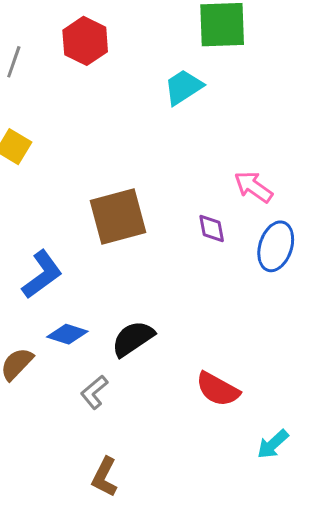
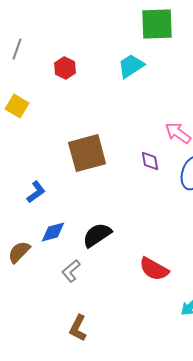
red hexagon: (85, 41) -> (65, 68), moved, size x0.7
blue L-shape: (42, 275) -> (36, 192), size x0.7
blue diamond: (67, 334) -> (53, 232), turned -32

